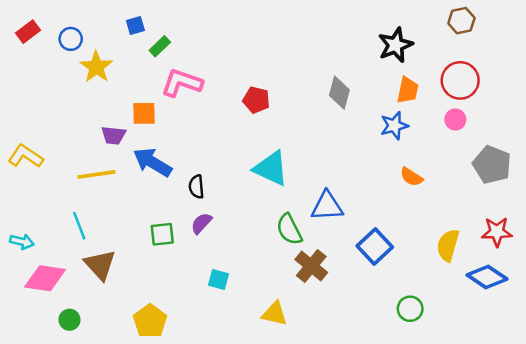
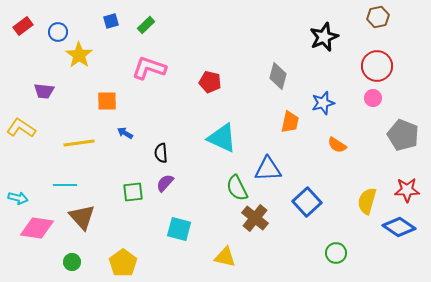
green rectangle: (160, 46) -> (146, 25), moved
orange trapezoid: (408, 90) -> (290, 122), moved
orange square: (144, 113) -> (107, 101), moved
purple trapezoid: (113, 135) -> (44, 91), moved
blue arrow: (153, 162) -> (125, 133), size x0.5
cyan line: (79, 226) -> (65, 185), turned -70
cyan square: (218, 279) -> (179, 229), size x1.4
green circle: (69, 320) -> (72, 262), moved

